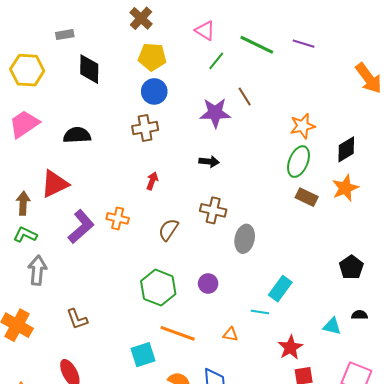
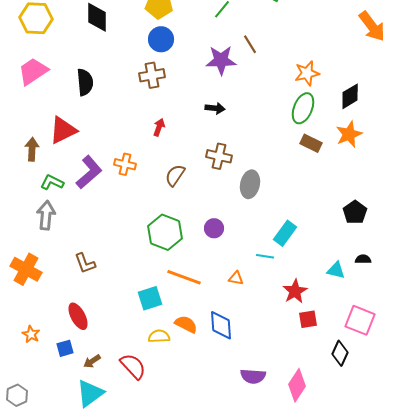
black semicircle: (77, 135) -> (85, 82), turned 88
green L-shape: (25, 235) -> (52, 182), moved

